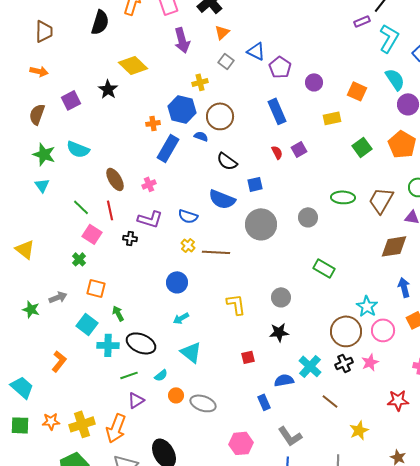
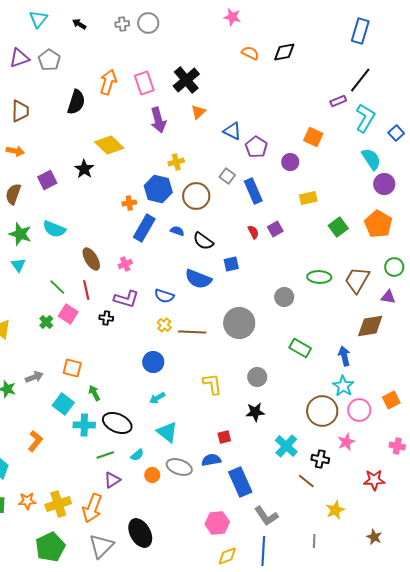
gray square: (226, 61) -> (227, 176), moved
orange square: (357, 91) -> (313, 137), moved
blue semicircle: (201, 136) -> (177, 231), moved
gray circle: (261, 224) -> (239, 323), moved
green cross: (79, 259) -> (46, 322), moved
blue arrow: (404, 287) -> (344, 356), moved
black cross: (344, 363) -> (320, 459), moved, turned 36
blue semicircle: (284, 380) -> (211, 460), moved
blue rectangle: (264, 402) -> (240, 482), size x1.8
gray ellipse: (203, 403) -> (179, 467), moved

